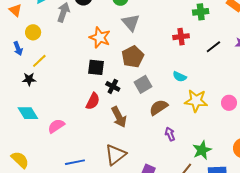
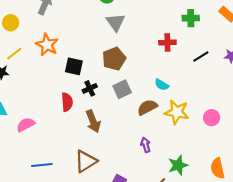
orange star: (100, 38) -> (47, 45), moved
black cross: (113, 86) -> (90, 88), turned 32
red semicircle: (93, 101) -> (67, 102), turned -36
brown semicircle: (159, 107) -> (147, 107), moved

